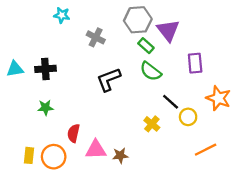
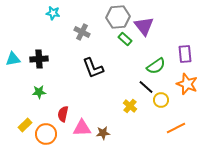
purple rectangle: (195, 63) -> (185, 54), moved
green semicircle: (151, 71) -> (156, 66), moved, turned -72
black L-shape: (109, 79) -> (93, 68), turned -90
yellow rectangle: (29, 155) -> (25, 125), moved, turned 40

